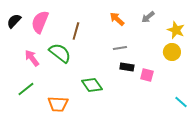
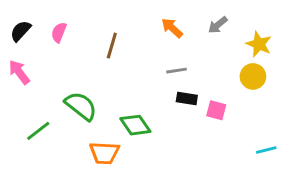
pink semicircle: (40, 22) -> (59, 32), size x0.6
green semicircle: (60, 53) -> (81, 106), moved
pink arrow: (32, 58) -> (19, 72), moved
cyan line: (181, 102) -> (266, 150), turned -56
orange trapezoid: (58, 104) -> (104, 153), moved

